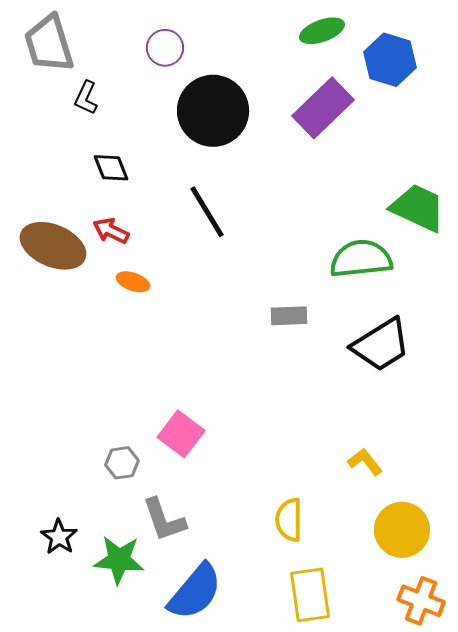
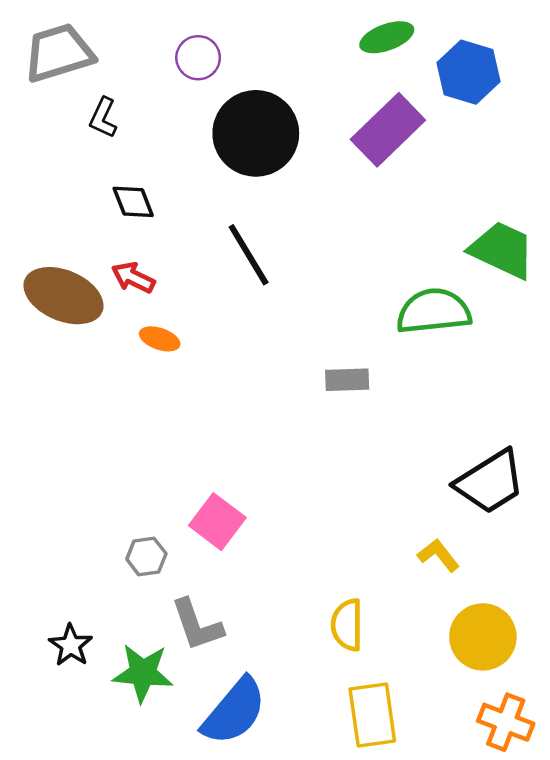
gray trapezoid: (49, 44) -> (59, 53), turned 90
black trapezoid: (381, 345) -> (490, 482), moved

